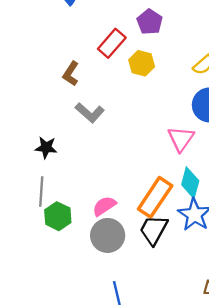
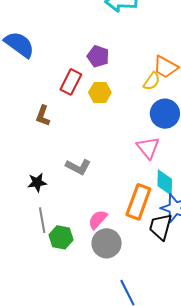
gray L-shape: (90, 113) -> (78, 167), moved
black trapezoid: (154, 230) -> (161, 227), moved

